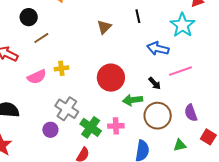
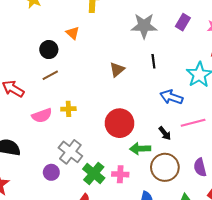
black circle: (29, 17) -> (49, 50), moved

